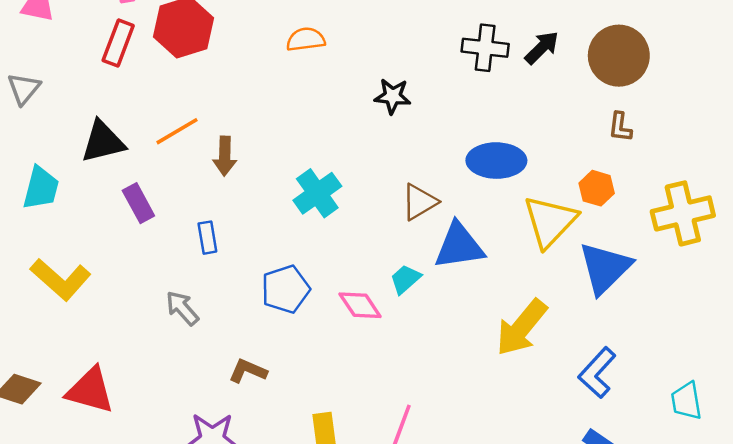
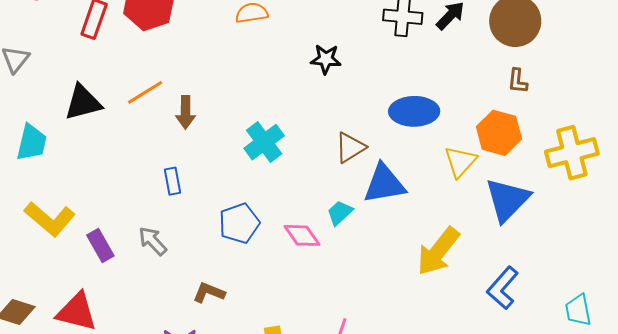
orange hexagon: (597, 188) -> (499, 133), size x1.5
purple rectangle: (138, 203) -> (100, 245), moved
yellow triangle: (550, 221) -> (460, 162), size x0.7

